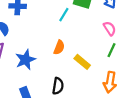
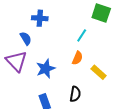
cyan line: (64, 15) -> (82, 35), moved

